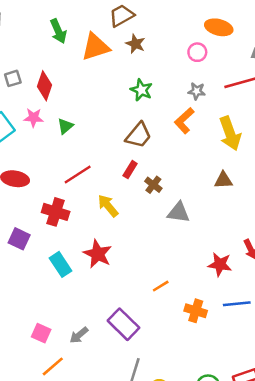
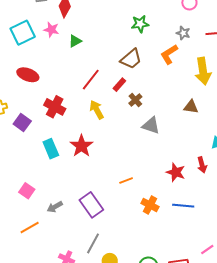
green star: (141, 90) -> (140, 24), turned 30
red line: (78, 175) -> (91, 80), moved, turned -30
pink square: (41, 333) -> (27, 191), moved

